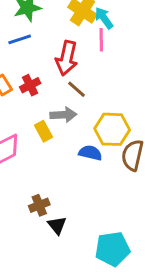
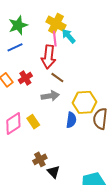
cyan arrow: (104, 18) -> (69, 36), moved
pink line: (101, 40) -> (55, 39), moved
yellow rectangle: (43, 131) -> (33, 122), moved
blue semicircle: (90, 153) -> (71, 120), turned 91

